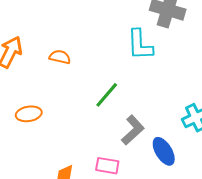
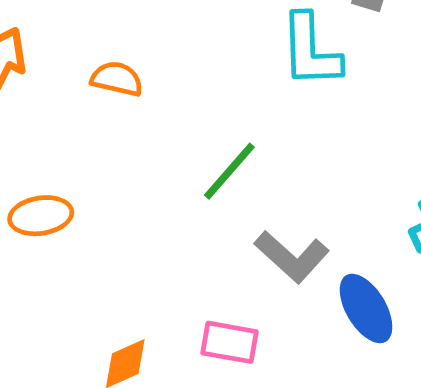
gray L-shape: (133, 130) -> (292, 257), turned 84

